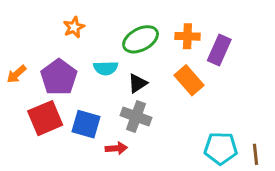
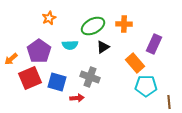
purple rectangle: (219, 50) -> (154, 44), moved
orange arrow: (16, 74) -> (11, 59), moved
orange rectangle: (189, 80) -> (135, 63), moved
black triangle: (138, 83) -> (103, 47), moved
cyan pentagon: (221, 148) -> (146, 86), moved

